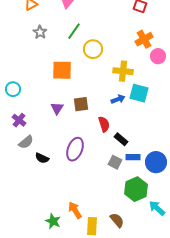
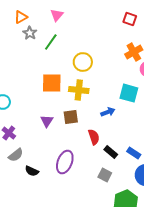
green line: (74, 31) -> (51, 42), moved
gray star: (40, 32) -> (30, 33), moved
yellow cross: (123, 71) -> (79, 90), moved
cyan square: (139, 93) -> (129, 93), moved
blue rectangle: (133, 157) -> (134, 153), moved, turned 32

